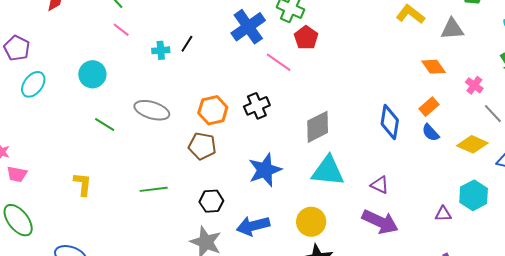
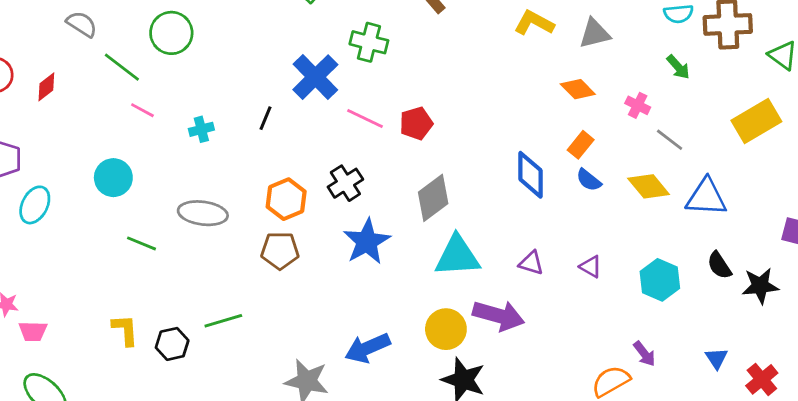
red pentagon: (306, 38) -> (416, 123), moved, turned 30
black line: (187, 44) -> (266, 118), moved
yellow diamond: (472, 144) -> (649, 186), turned 36
blue star: (265, 170) -> (367, 242), moved
cyan hexagon: (474, 195) -> (660, 280), moved
black hexagon: (211, 201) -> (172, 344), moved
purple triangle: (443, 214) -> (591, 267), moved, turned 42
purple arrow: (380, 222) -> (499, 316), moved

